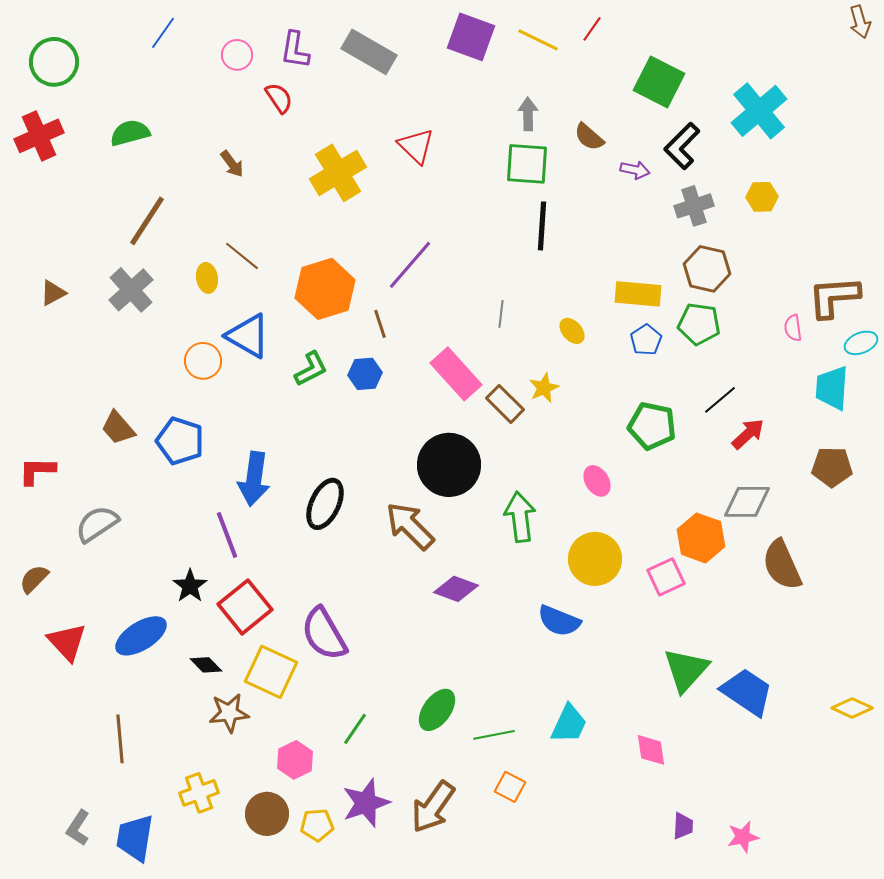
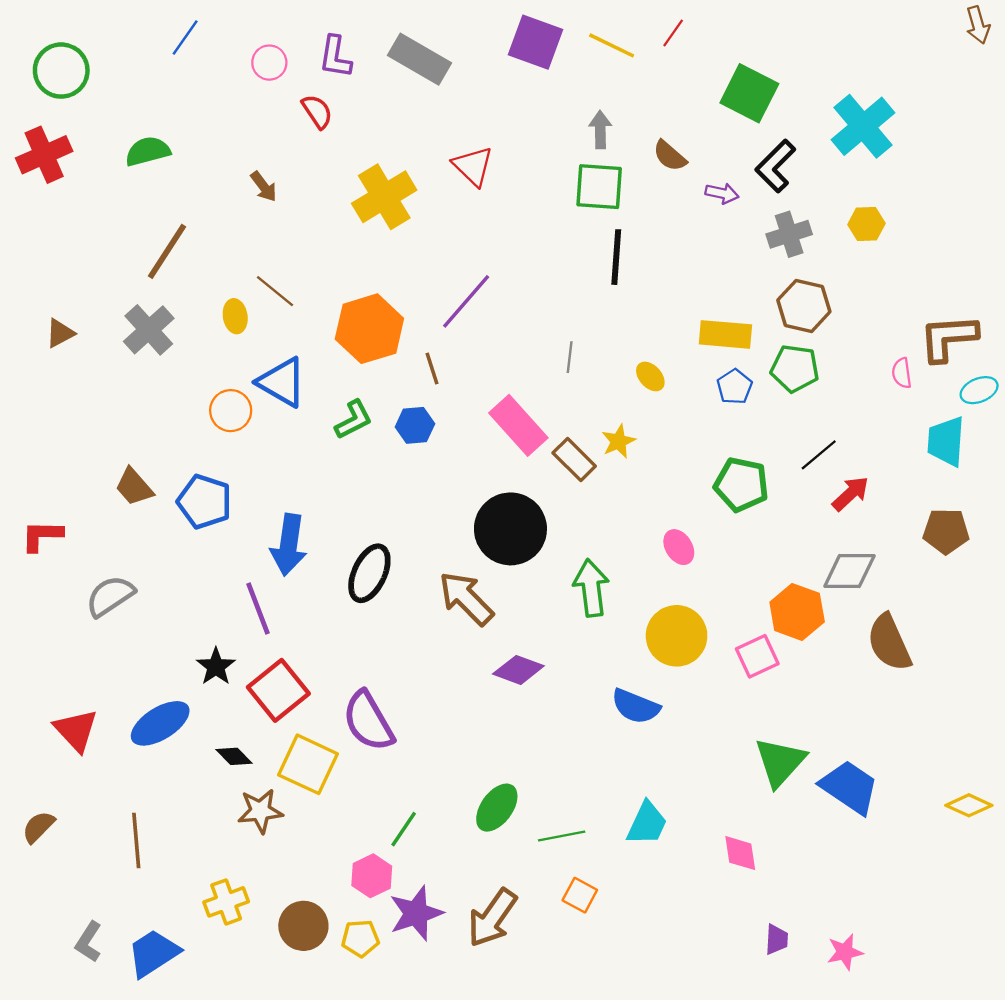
brown semicircle: (34, 579) -> (38, 827), moved
pink hexagon: (295, 760) -> (372, 876), moved
blue trapezoid: (135, 838) -> (153, 953), turned 48

